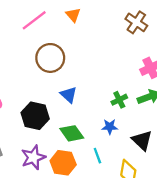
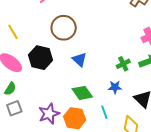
black hexagon: (35, 116) -> (40, 58), moved

